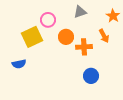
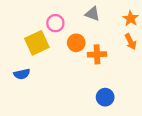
gray triangle: (80, 12) -> (92, 14), turned 40
orange arrow: (104, 36) -> (131, 42), moved
blue circle: (91, 76) -> (105, 97), moved

